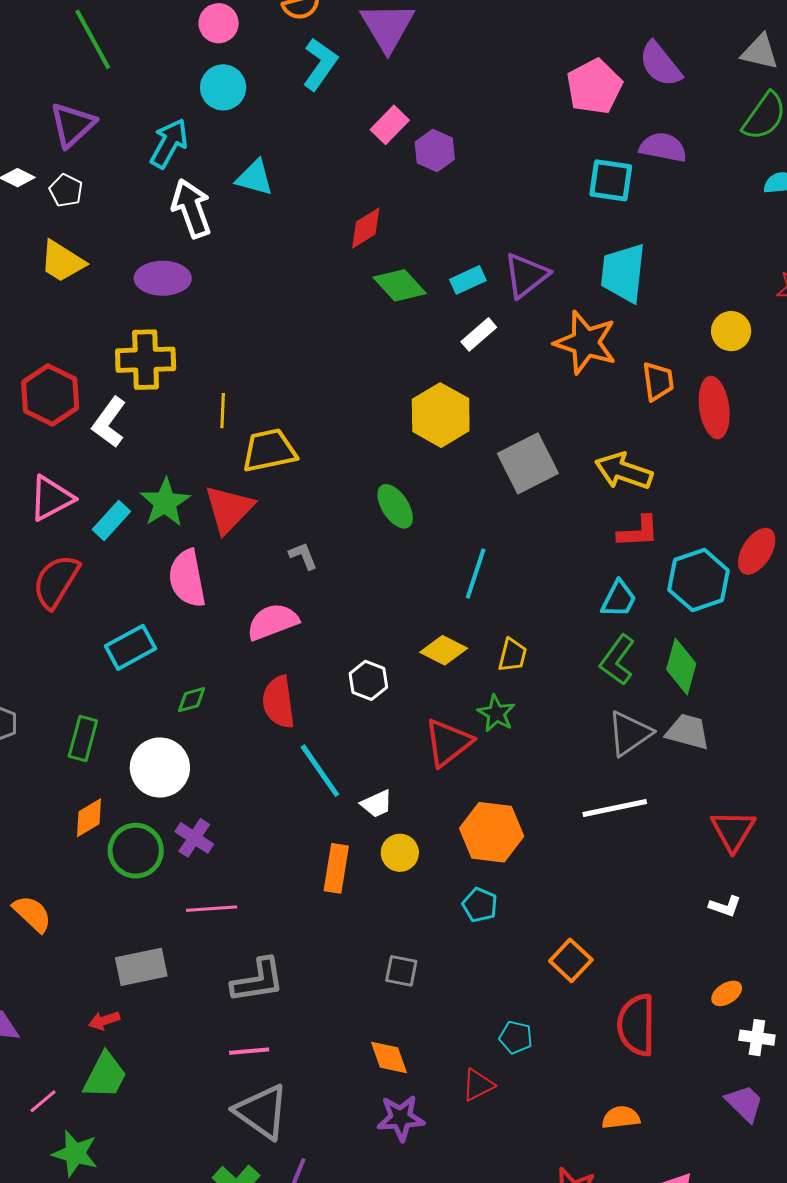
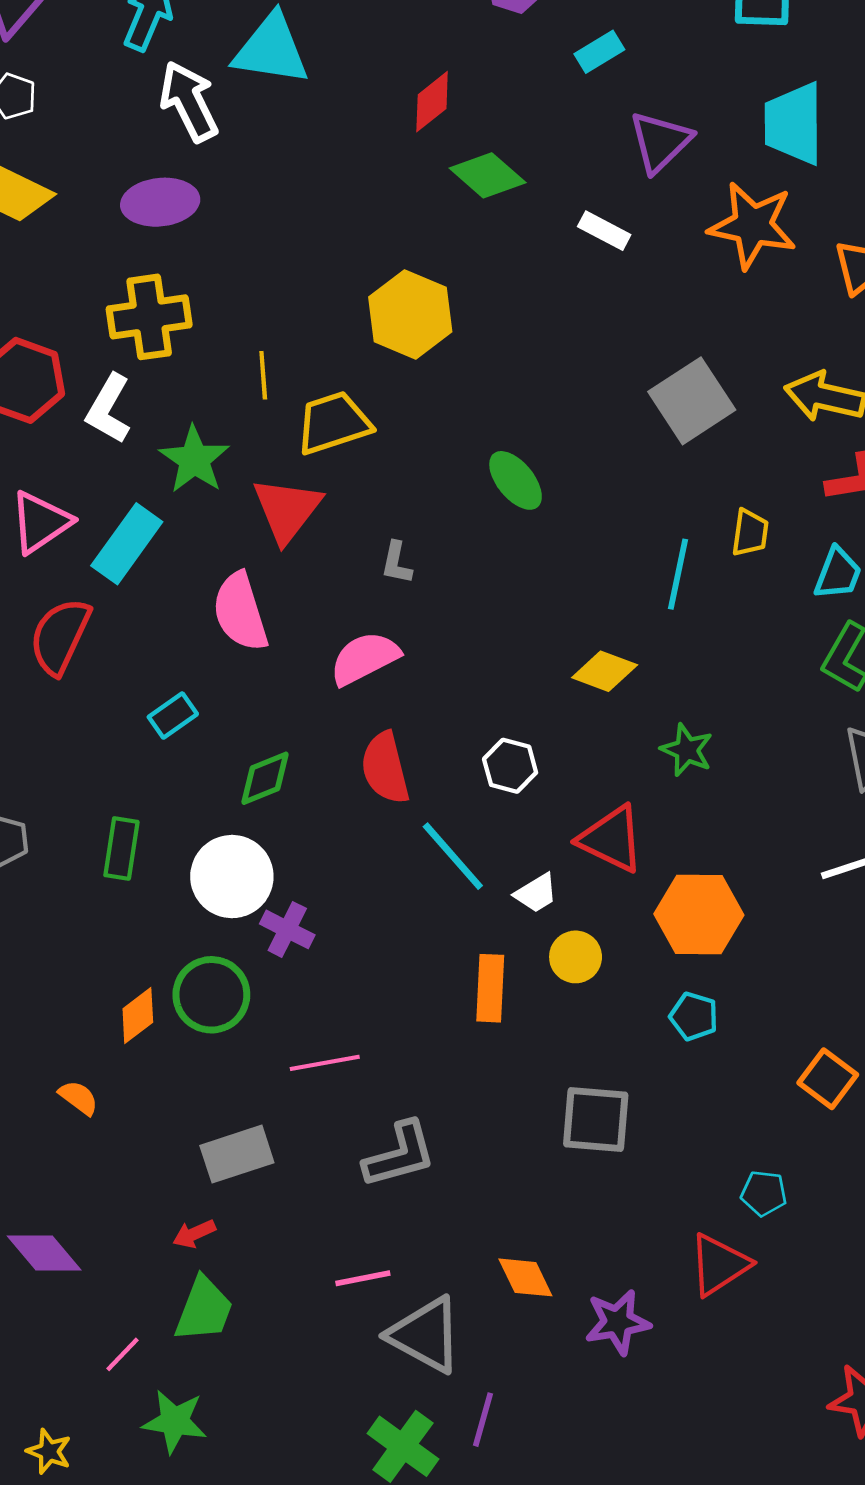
cyan triangle: (255, 178) -> (271, 49), size x1.5
cyan rectangle: (468, 280) -> (599, 52), moved
white rectangle: (479, 334) -> (604, 231), turned 75
yellow hexagon: (441, 415) -> (410, 314), moved
green star: (165, 502) -> (194, 460), moved
cyan rectangle: (111, 520) -> (127, 544), size x1.4
gray L-shape: (303, 556) -> (396, 563), turned -140
cyan line: (476, 573) -> (678, 574), moved
cyan rectangle: (131, 647) -> (173, 715), size x0.7
yellow trapezoid: (513, 655) -> (750, 533), moved
white hexagon: (368, 680) -> (510, 766), moved
green diamond: (192, 700) -> (265, 778), size x1.4
red triangle: (448, 743) -> (611, 839), moved, turned -50
orange diamond: (89, 818) -> (138, 1015), moved
purple cross: (194, 838) -> (287, 929), moved
orange semicircle: (32, 914) -> (79, 1098), size x0.7
gray square: (401, 971) -> (596, 1119), size x1.6
pink line: (249, 1051) -> (363, 1278), moved
orange diamond: (389, 1057) -> (525, 1277), moved
red triangle: (478, 1085) -> (719, 1265), size x1.4

